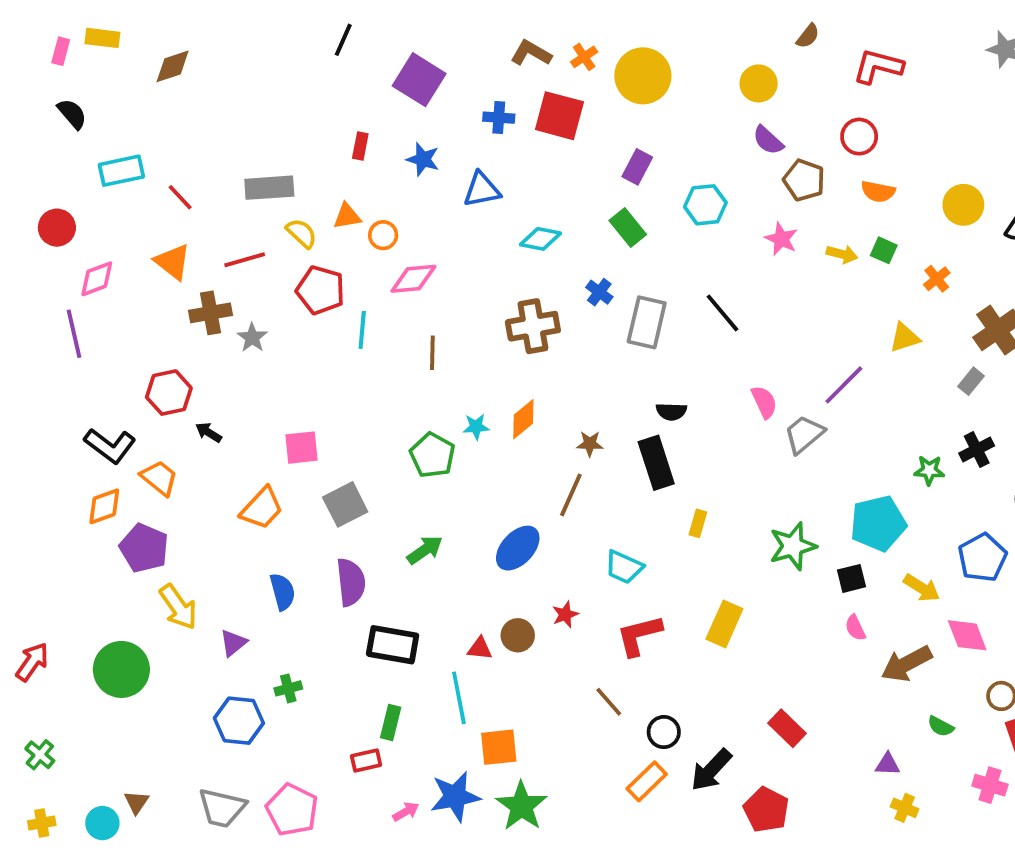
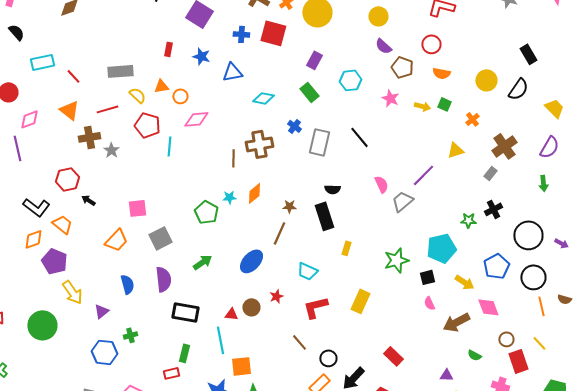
brown line: (432, 353) -> (233, 158), moved

